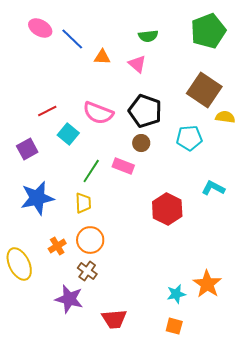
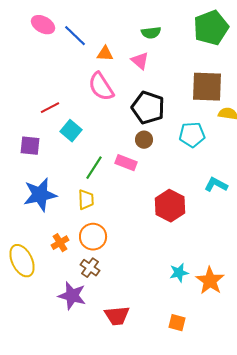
brown square: (204, 90) -> (207, 87), turned -32
pink semicircle: (98, 113) -> (101, 87), moved, turned 36
purple square: (27, 149) -> (30, 146), turned 35
cyan star: (176, 294) -> (179, 273), moved

